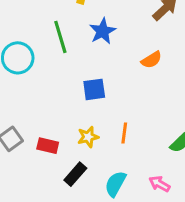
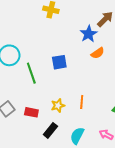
blue star: (103, 31) -> (89, 34), moved
green line: (60, 37) -> (31, 73), moved
blue square: (94, 89) -> (59, 62), moved

